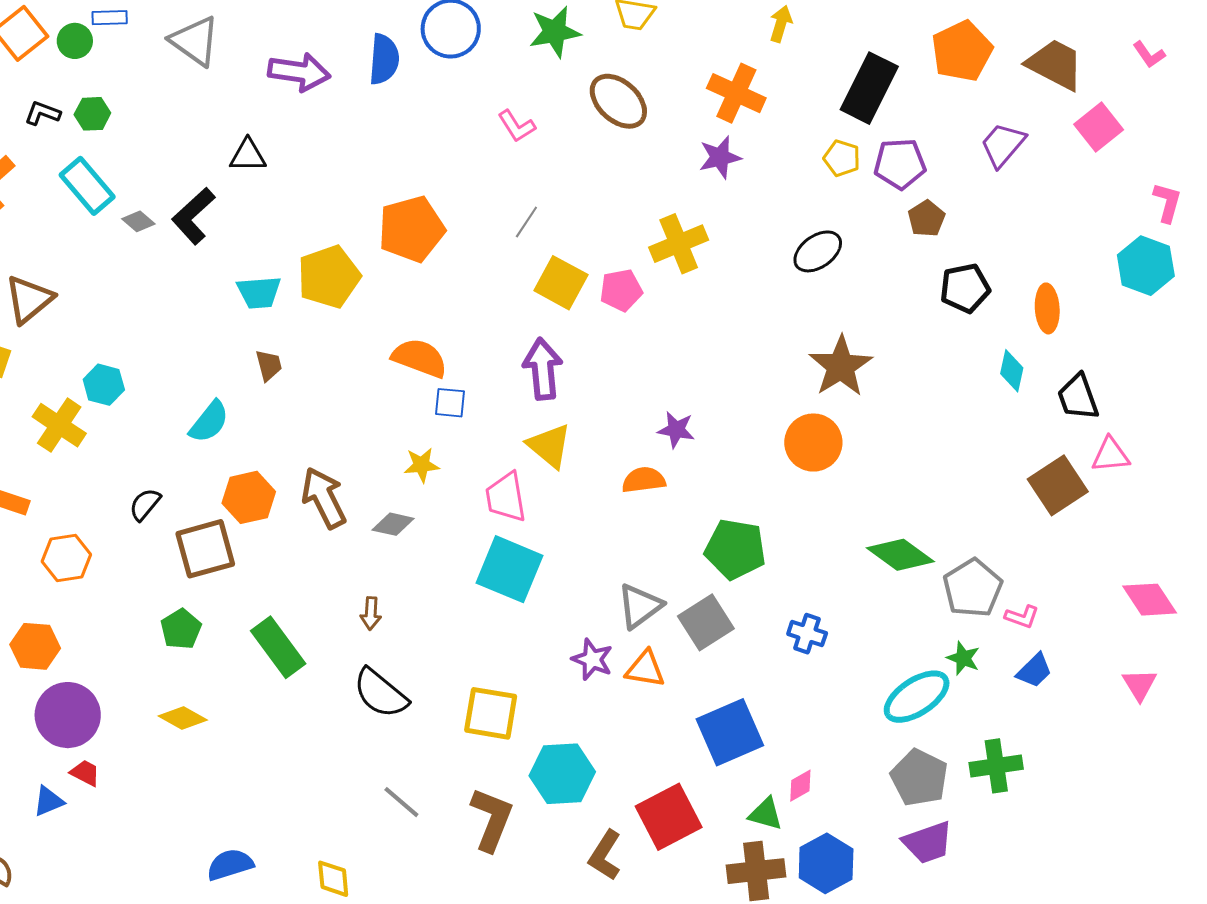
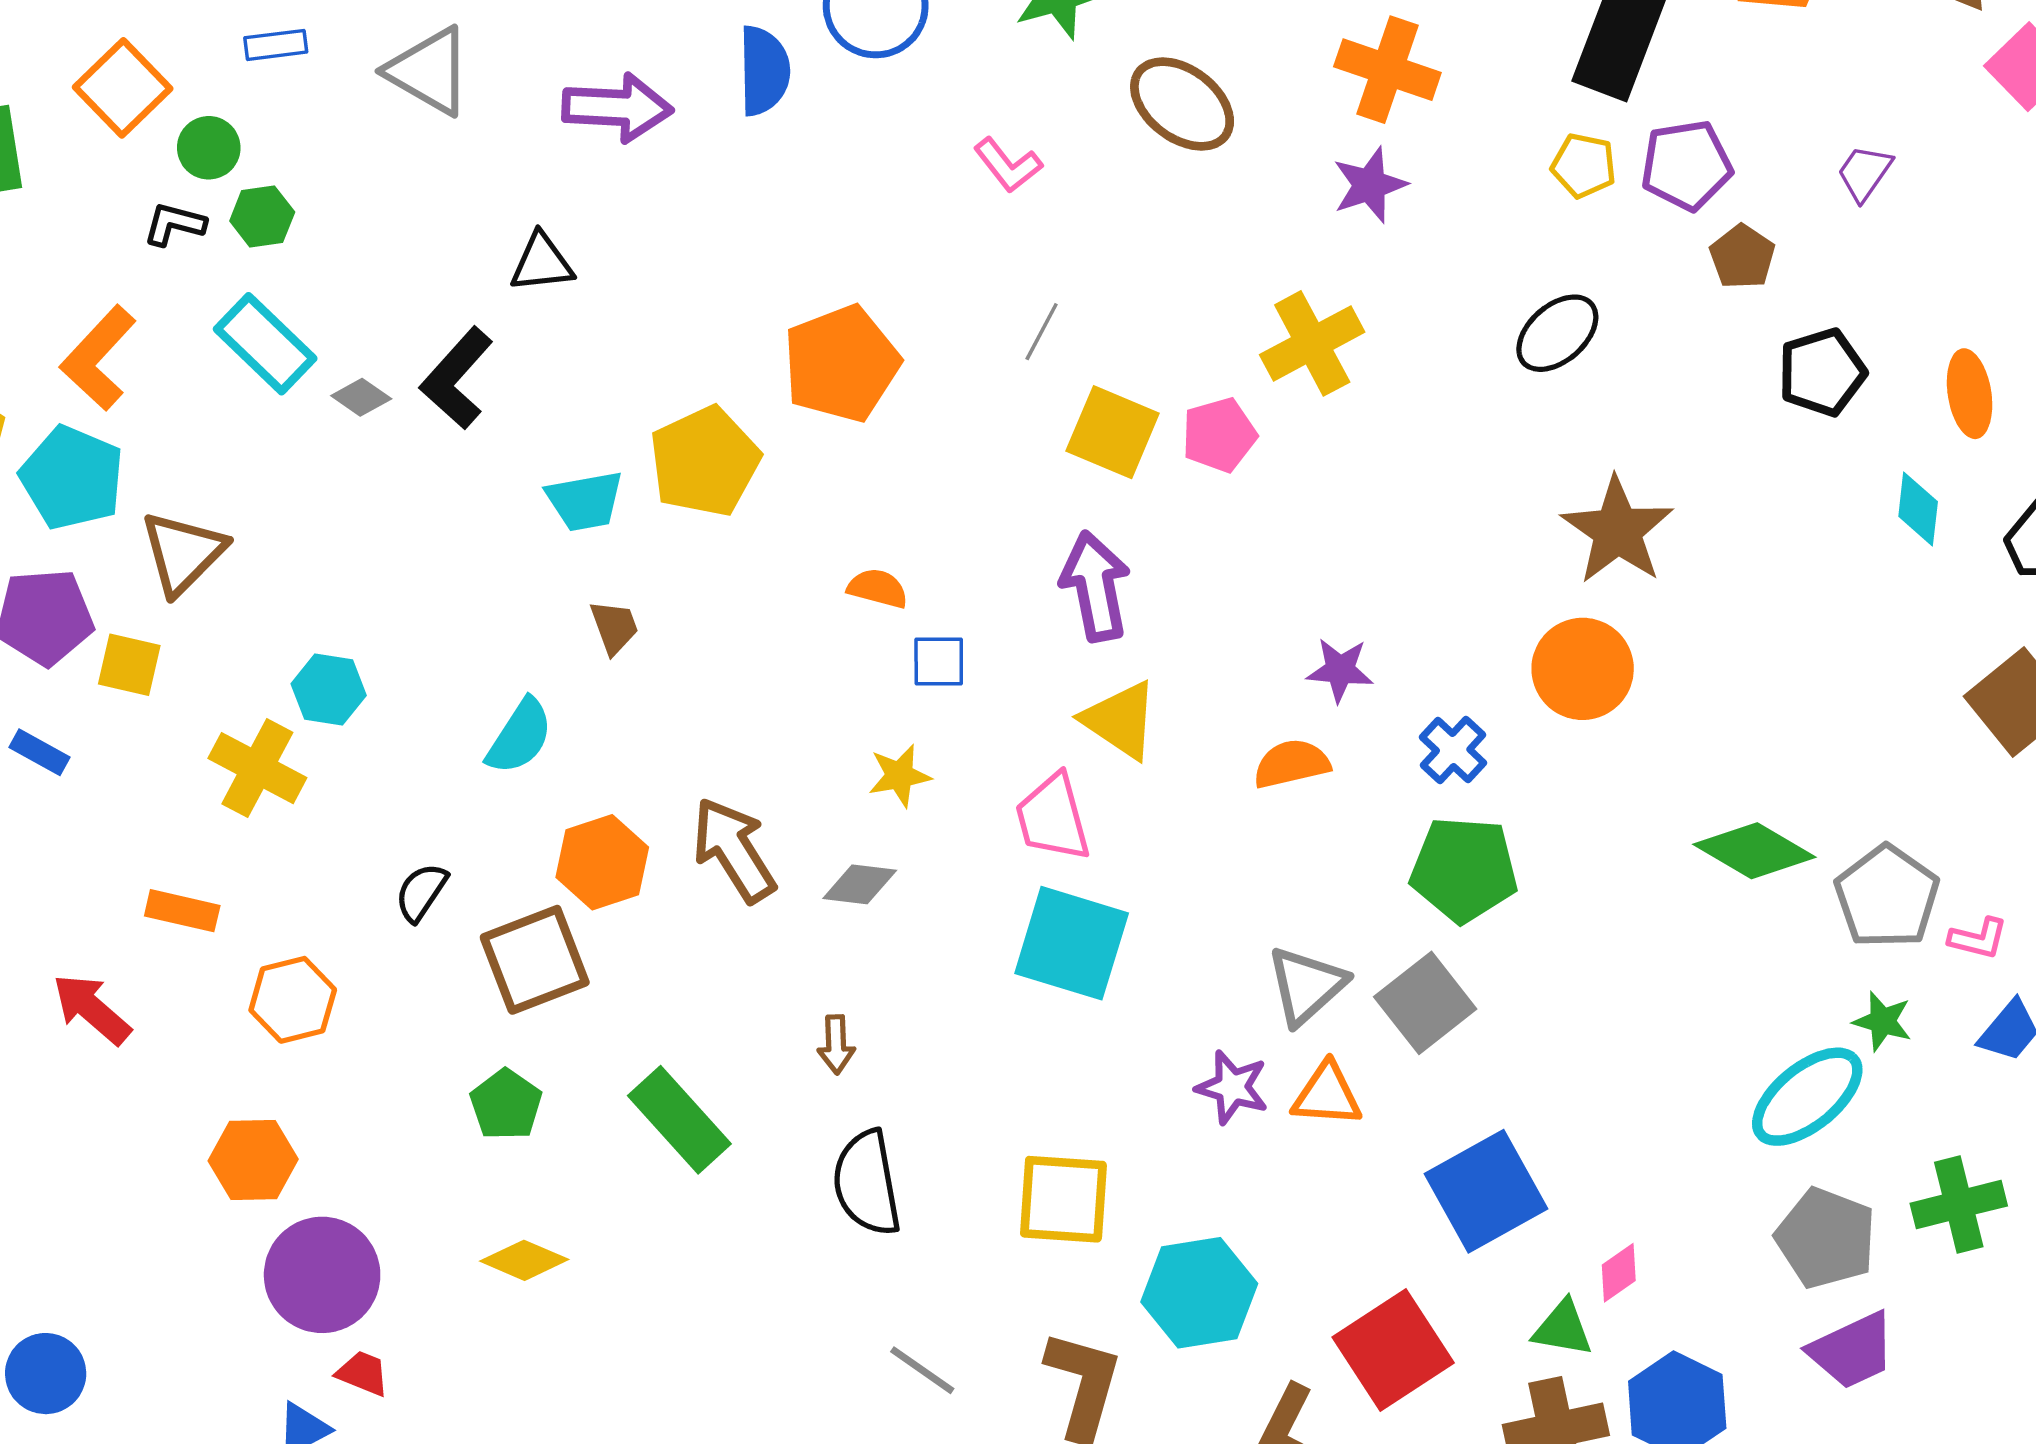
green circle: (75, 41) -> (209, 148), moved
purple trapezoid: (1003, 145) -> (1864, 173), moved, size x0.7
orange semicircle: (420, 358) -> (878, 588), size x0.6
blue cross: (807, 634) -> (1453, 750), moved, turned 30
black semicircle: (381, 693) -> (867, 1183), turned 46

